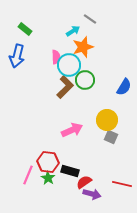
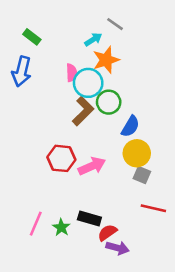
blue semicircle: (124, 87) -> (130, 126), moved
red hexagon: (48, 162) -> (61, 158), moved
red line: (122, 184) -> (153, 208), moved

